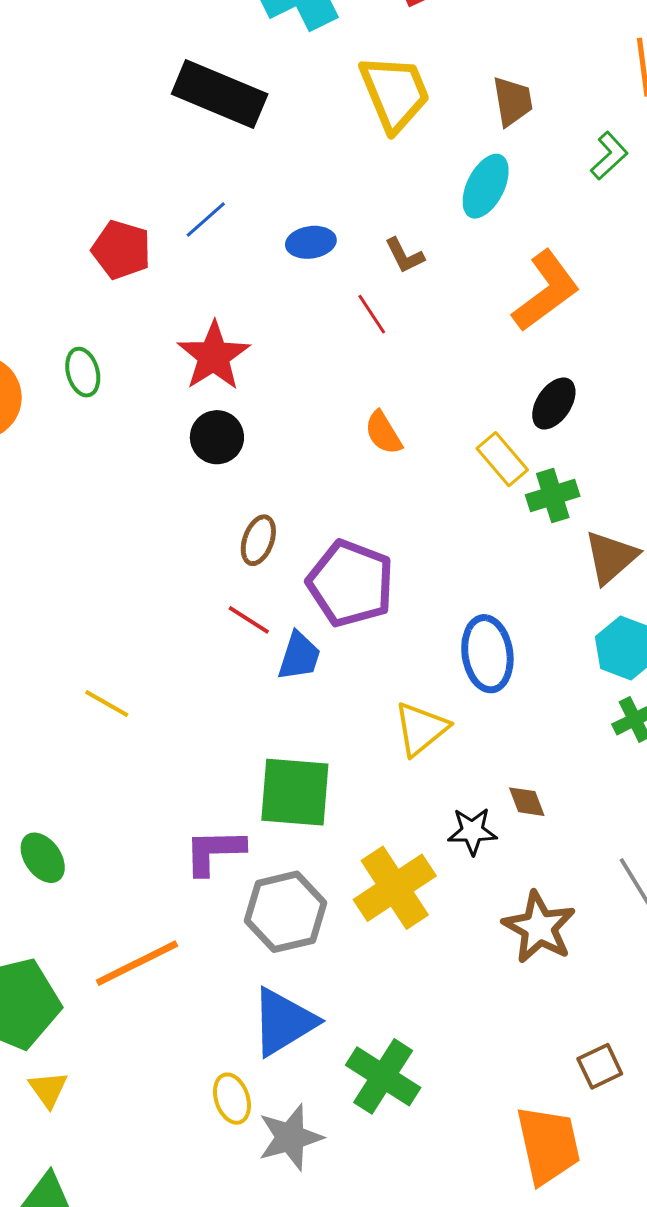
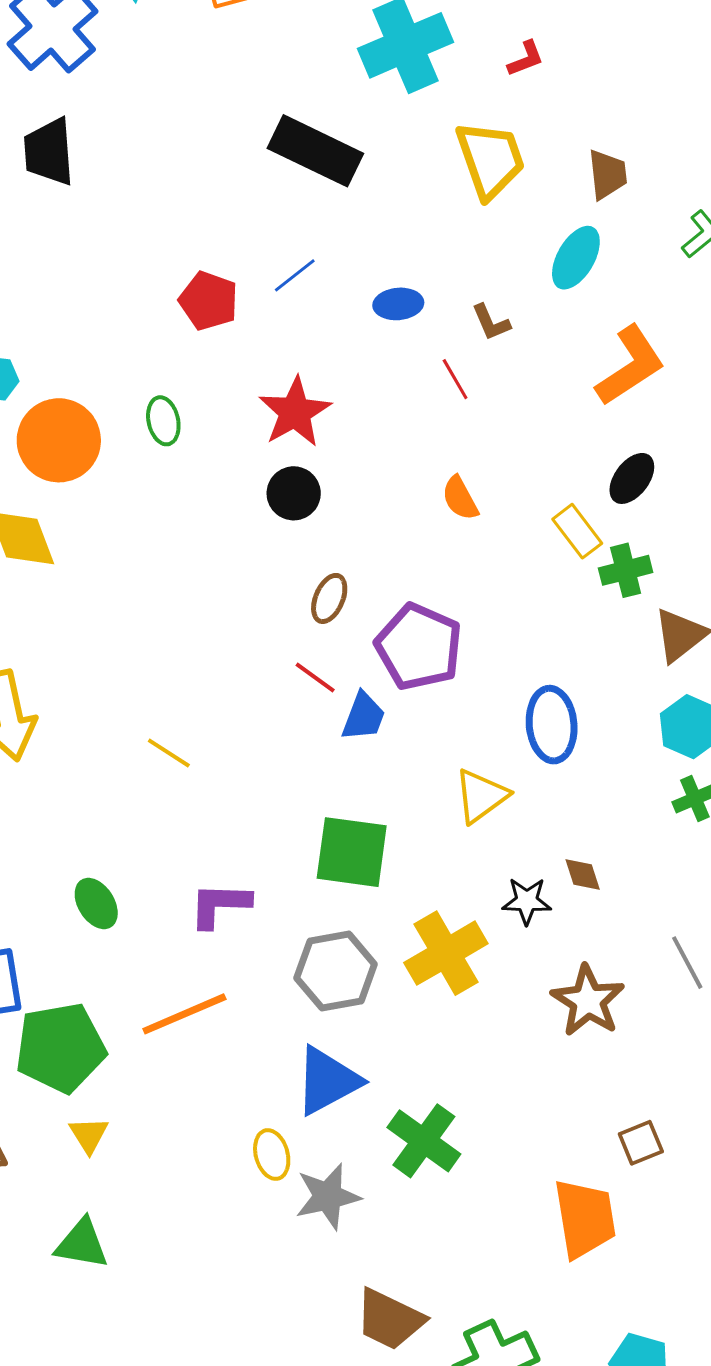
purple L-shape: (214, 852) -> (220, 905), moved

